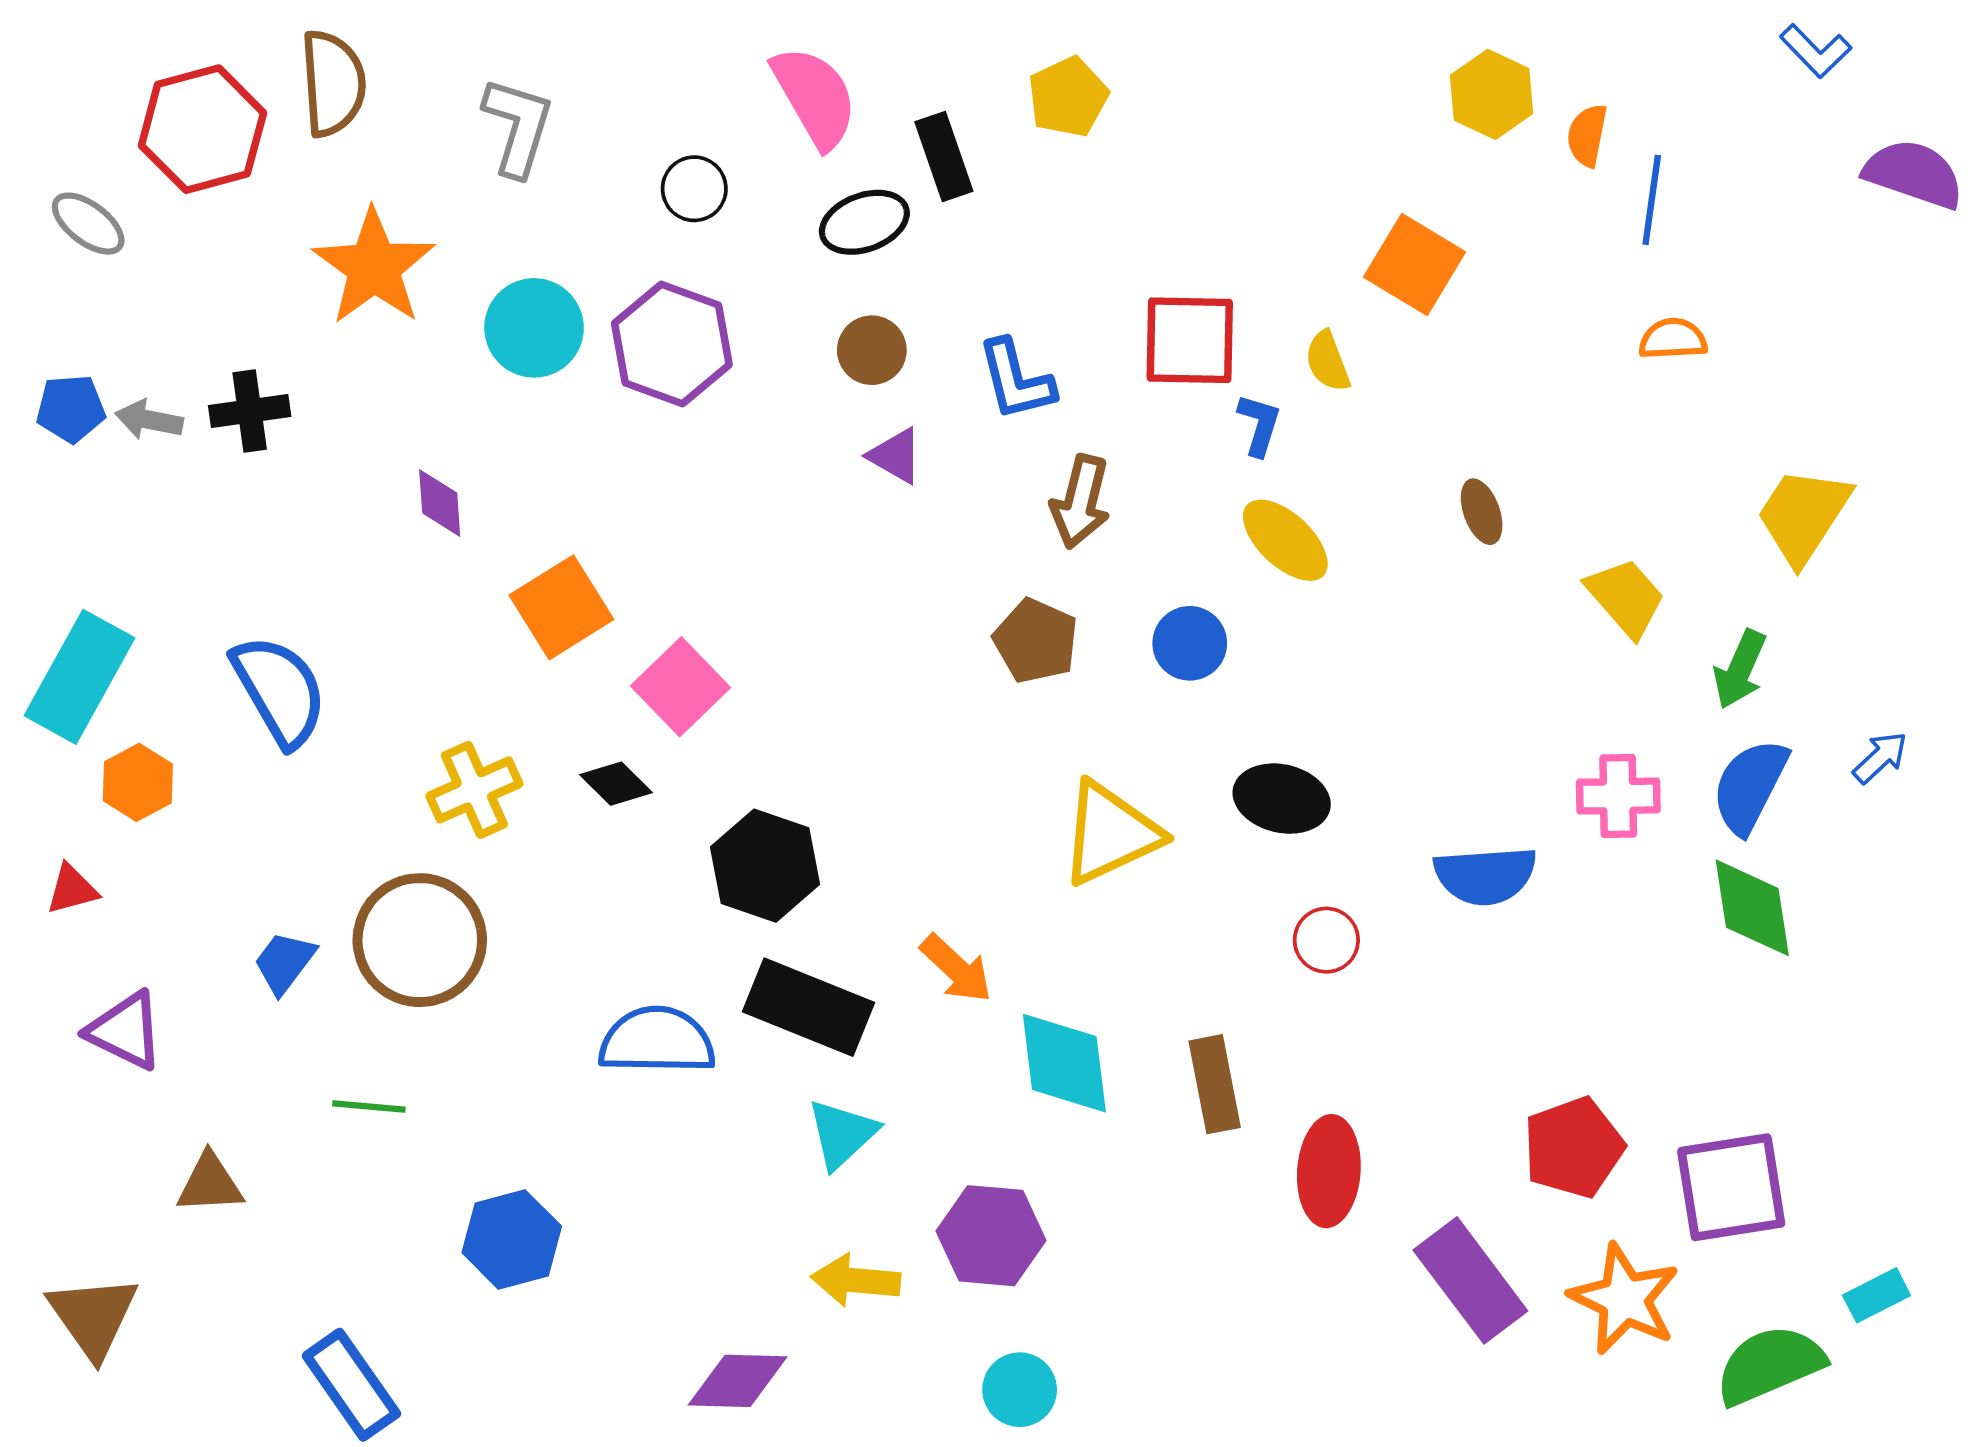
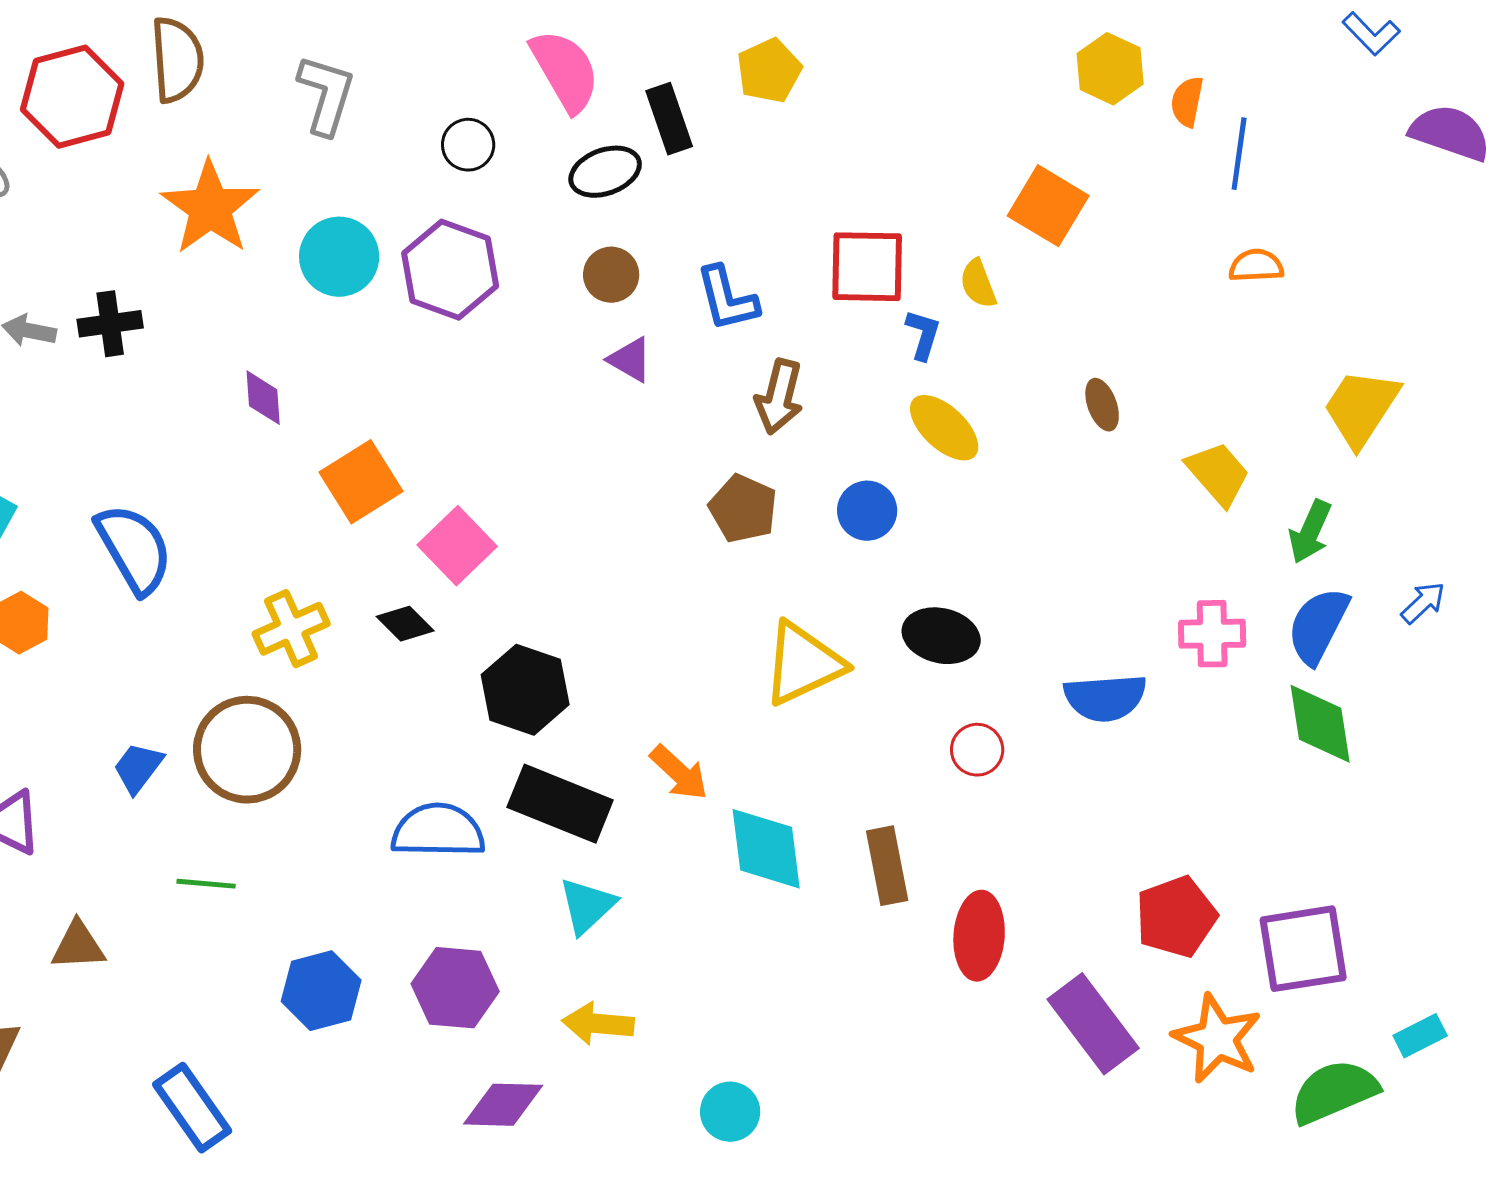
purple hexagon: (991, 1236) -> (455, 988), moved

